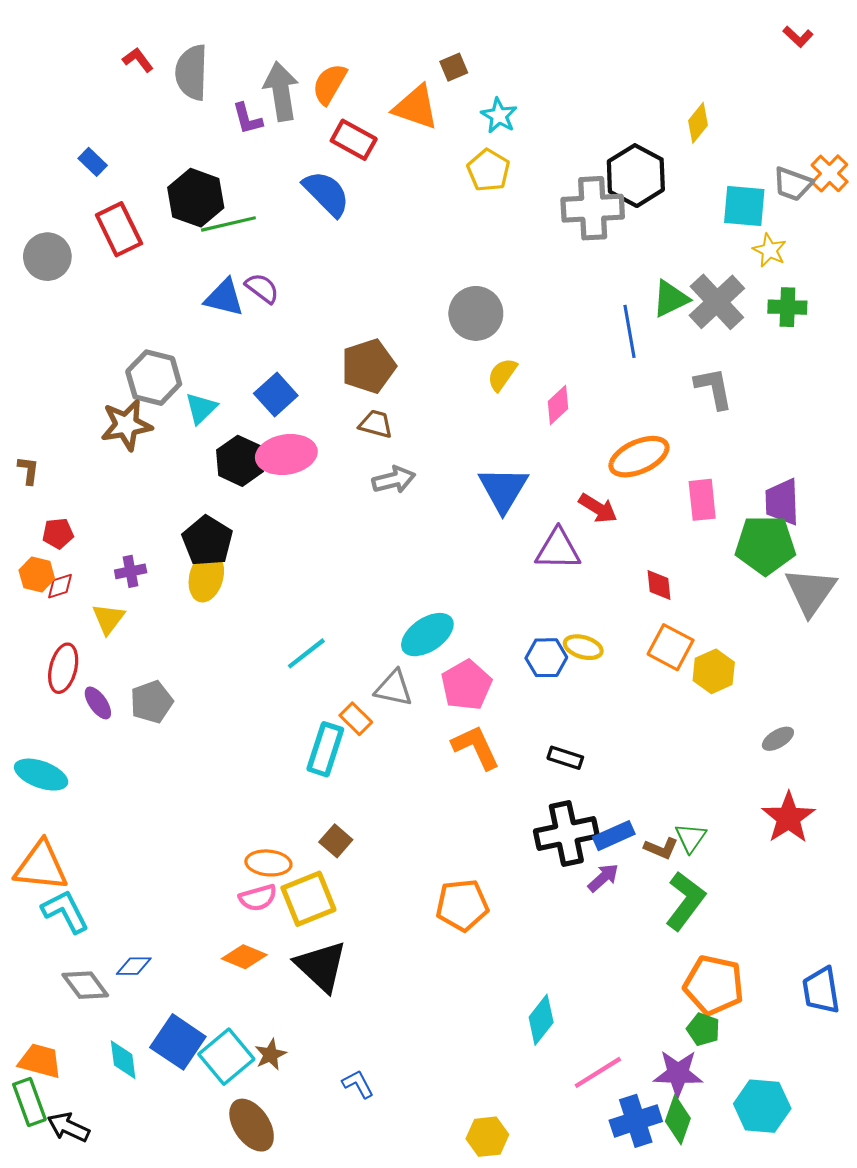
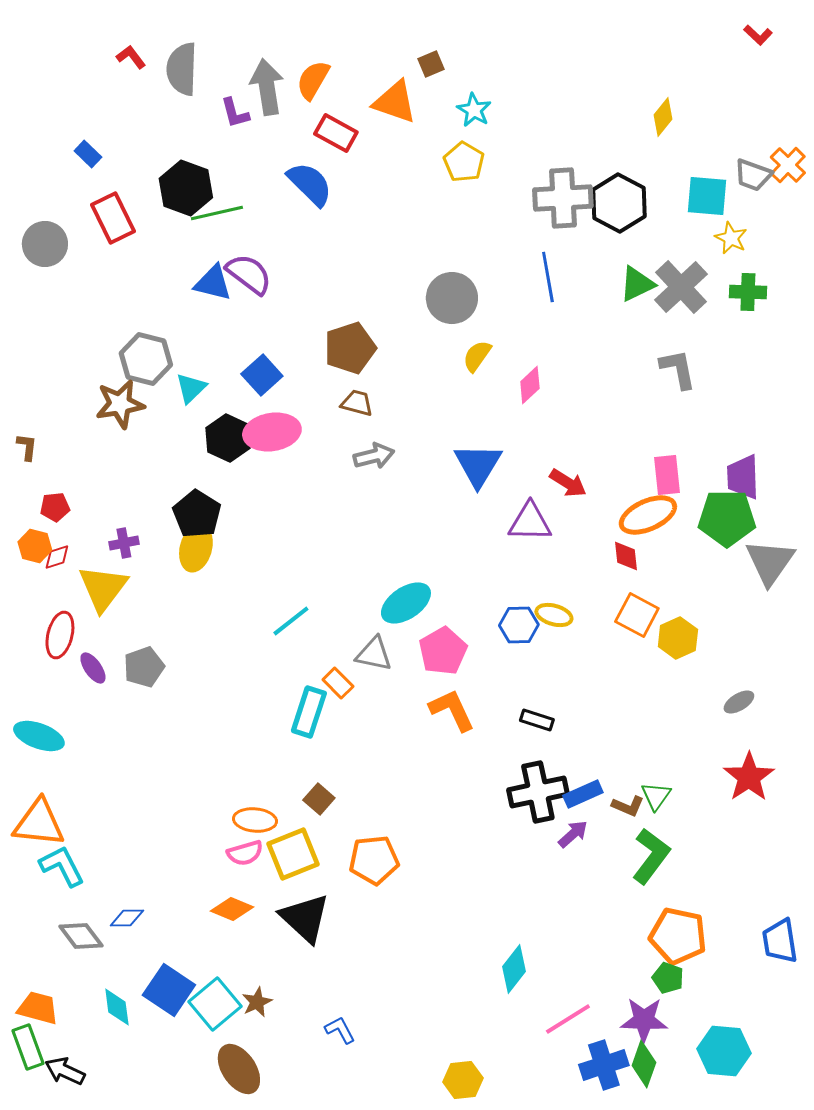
black hexagon: (636, 176) -> (619, 203), moved
purple semicircle: (262, 288) -> (249, 274), size x1.4
blue line: (630, 331) -> (548, 277), moved
orange ellipse: (639, 457) -> (648, 515), moved
yellow triangle: (108, 619) -> (103, 588), size x1.6
orange pentagon: (462, 905) -> (374, 860), moved

